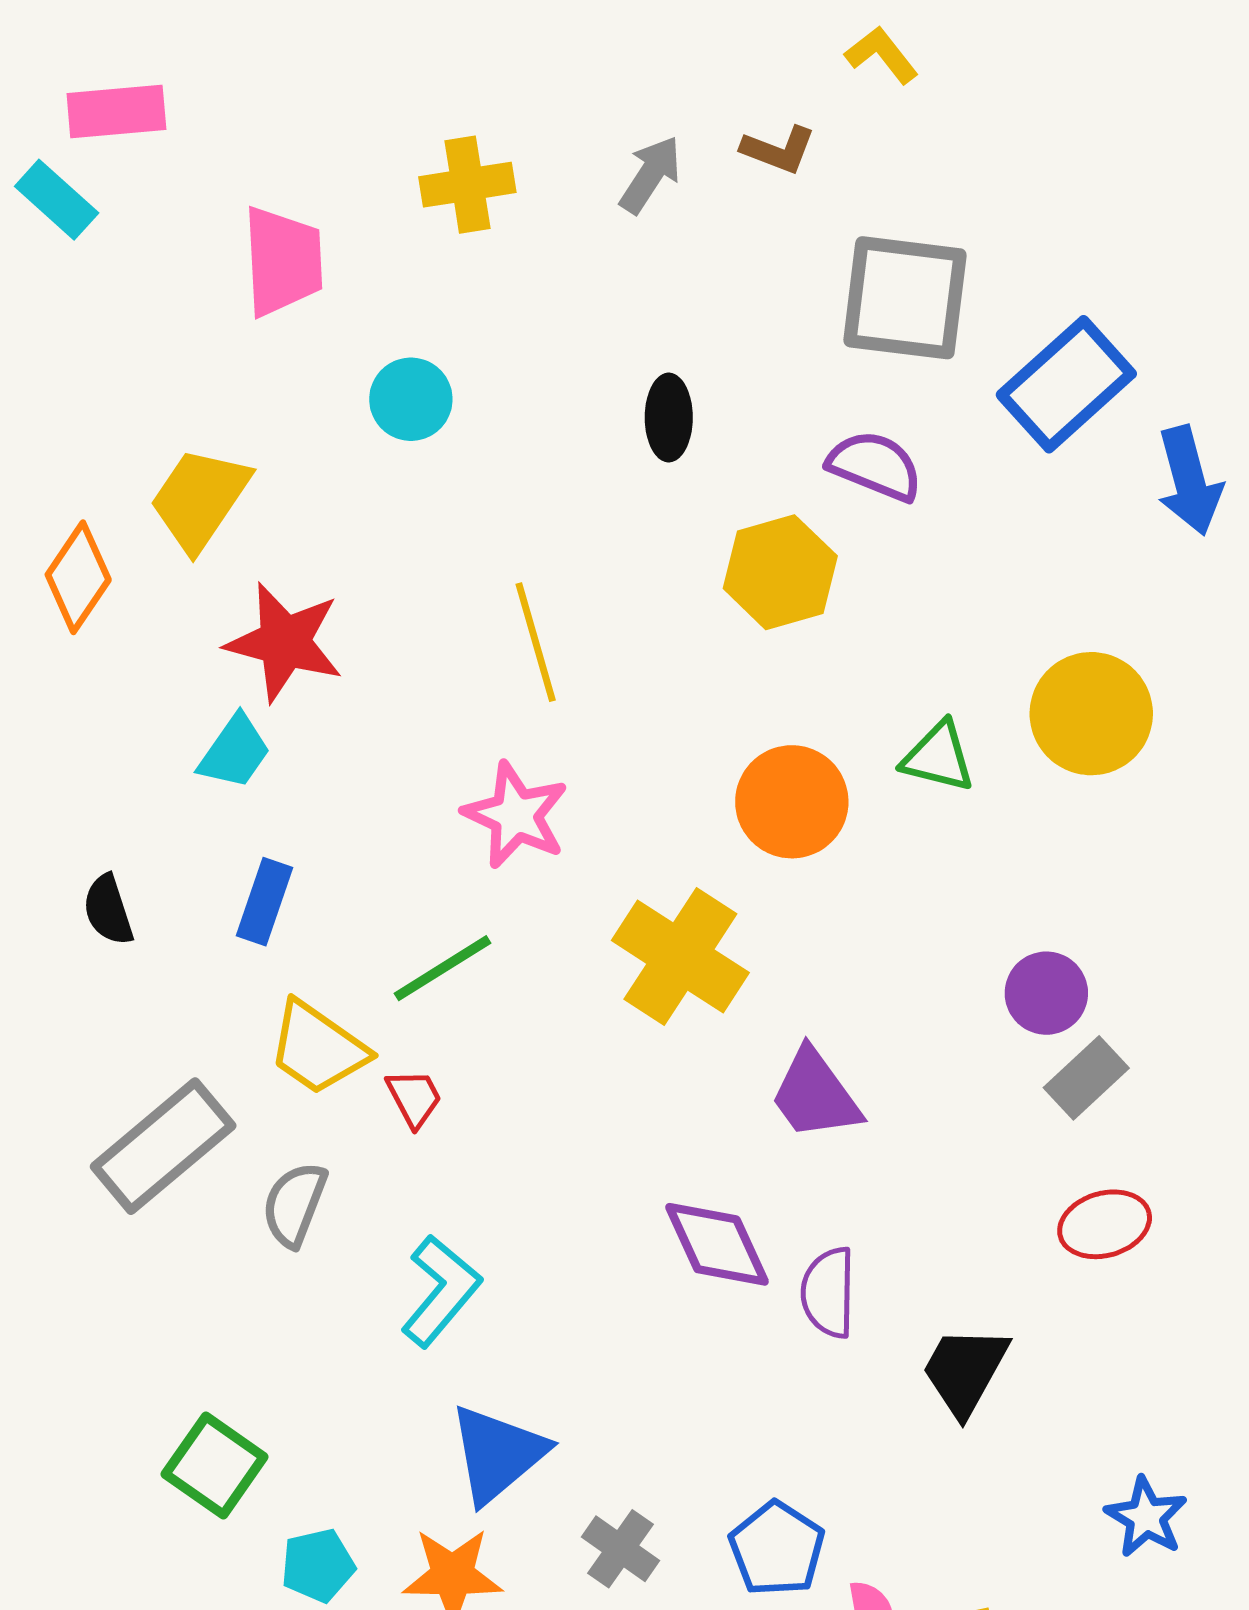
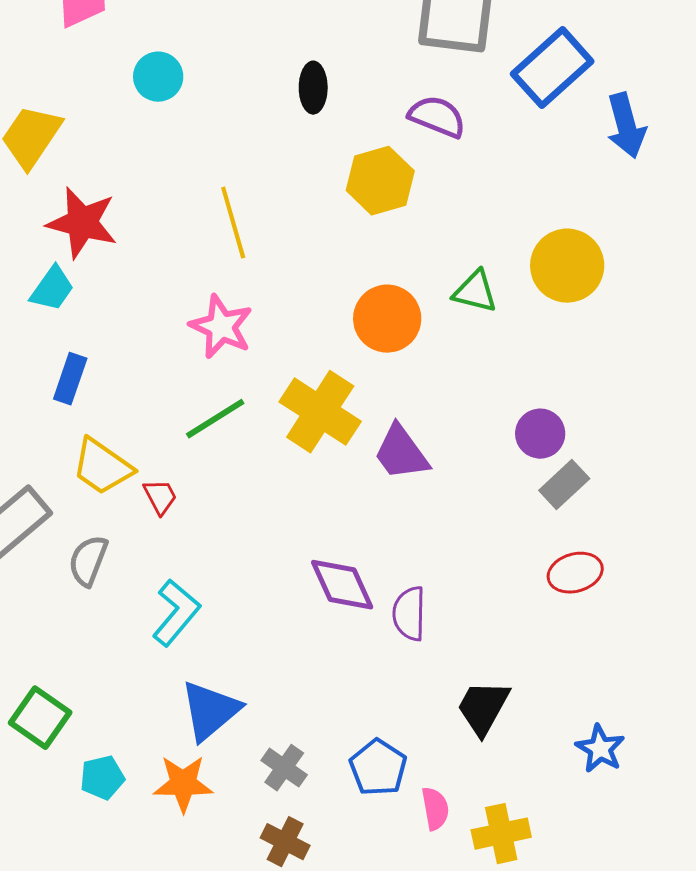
green line: (442, 968) -> (215, 419), moved
purple trapezoid: (815, 1095) -> (401, 453), moved
black trapezoid: (965, 1371) -> (483, 708), moved

